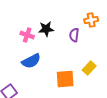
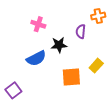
black star: (46, 29) -> (59, 45), moved
pink cross: (27, 35) -> (38, 24), moved

